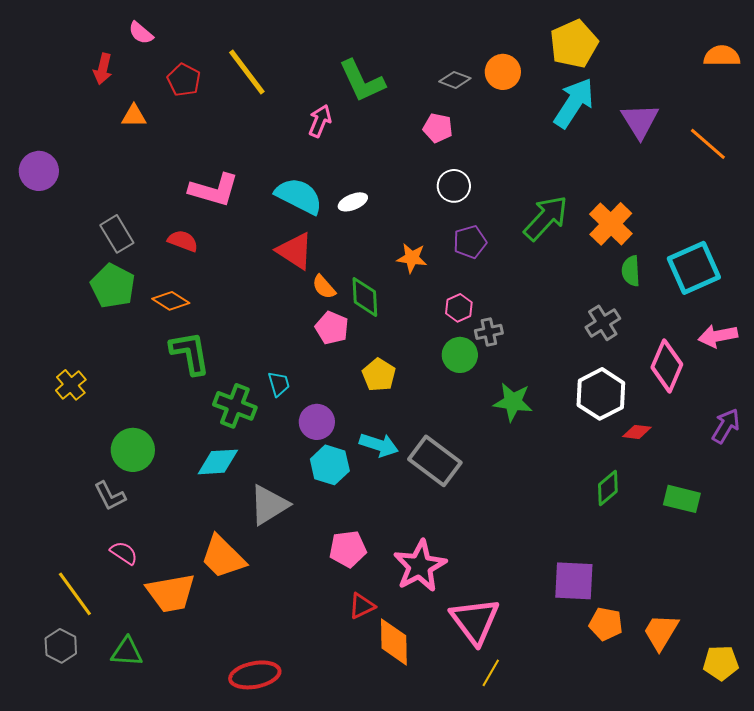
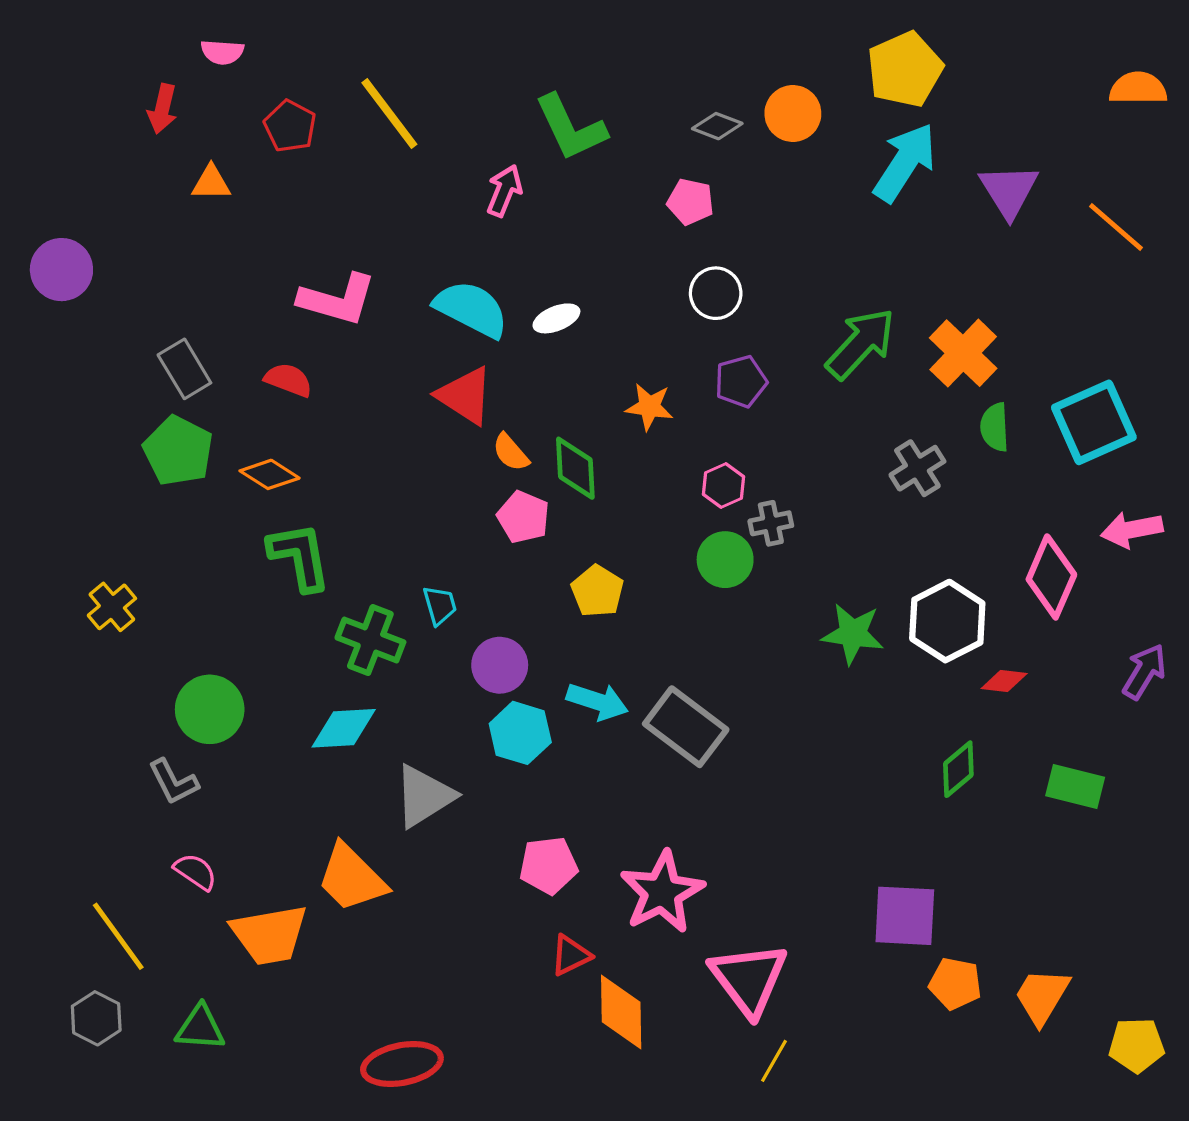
pink semicircle: (141, 33) -> (222, 52), turned -36
gray cross: (603, 323) -> (917, 468), moved
green star: (513, 402) -> (853, 634), moved

